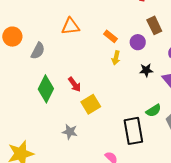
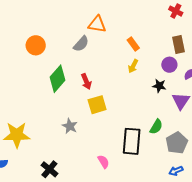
orange circle: (12, 37) -> (36, 45), moved
purple circle: (138, 42) -> (169, 65), moved
gray semicircle: (38, 51) -> (81, 44), moved
green semicircle: (154, 111) -> (156, 127), turned -42

